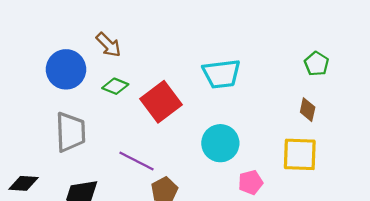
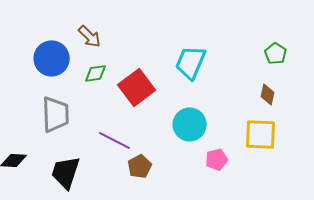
cyan trapezoid: (221, 74) -> (191, 62), turned 120
green diamond: (115, 86) -> (96, 73), turned -30

